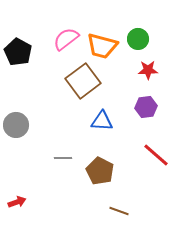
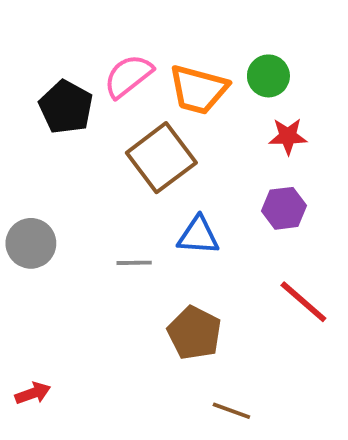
black pentagon: (18, 52) -> (66, 107), moved
gray line: (63, 158) -> (134, 263), moved

